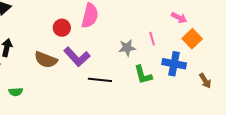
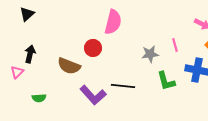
red circle: (62, 28) -> (93, 48), moved
purple L-shape: (77, 57) -> (93, 95), moved

